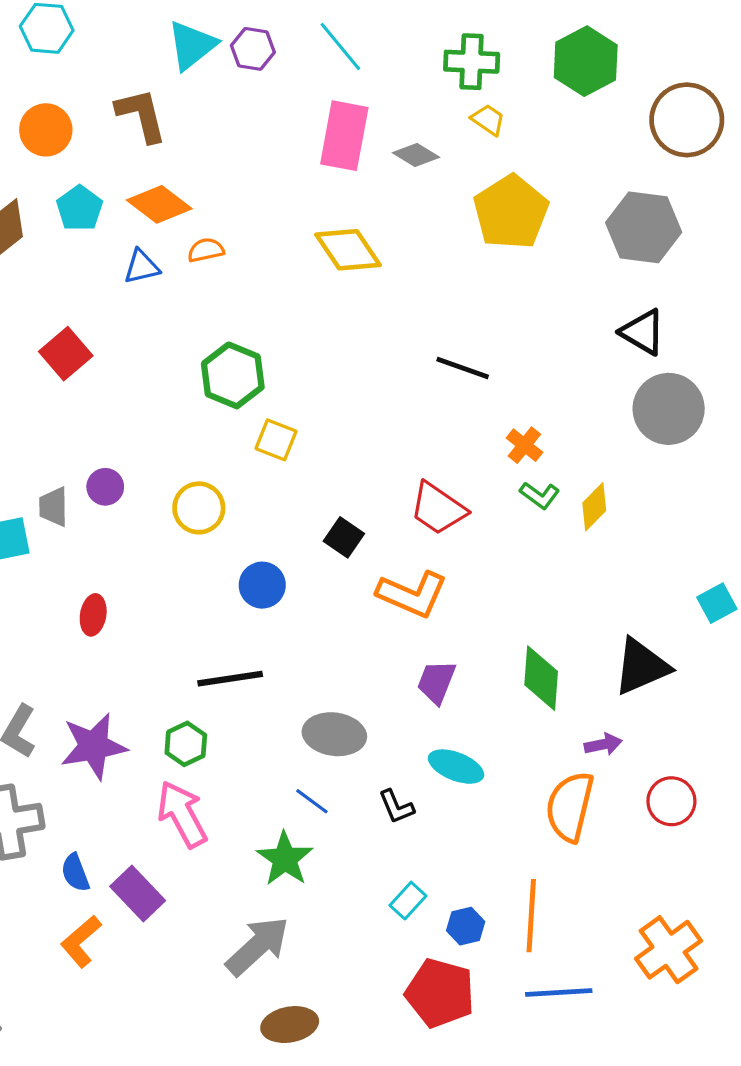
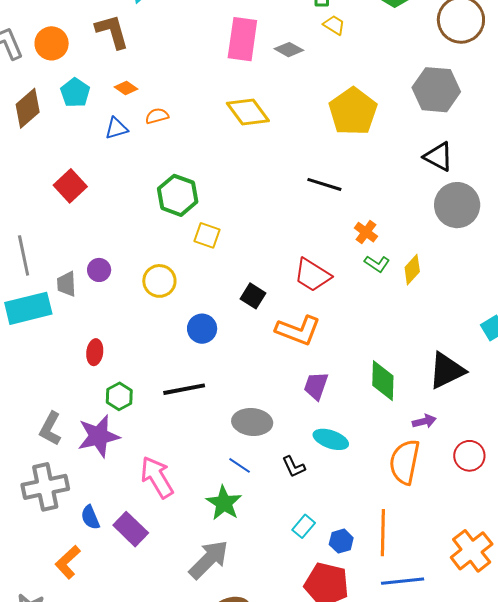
orange diamond: (159, 204) -> (126, 88), size x0.6
yellow pentagon: (511, 212) -> (353, 111), moved
green hexagon: (186, 744) -> (119, 396), moved
orange L-shape: (81, 941) -> (68, 562), moved

